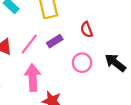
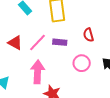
purple rectangle: (55, 41) -> (60, 42), turned 32

